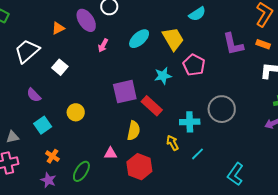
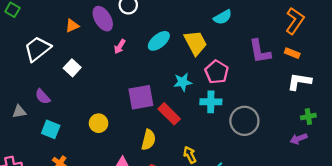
yellow circle: (76, 112) -> (99, 123), moved
cyan cross: (190, 122) -> (211, 102), moved
cyan square: (43, 125) -> (51, 129), turned -36
gray triangle: (13, 137) -> (19, 112), moved

